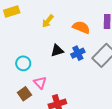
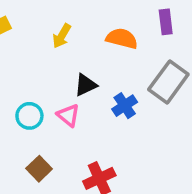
blue cross: (78, 53) -> (125, 106), moved
pink triangle: (40, 83) -> (68, 115), moved

